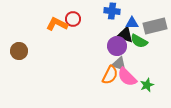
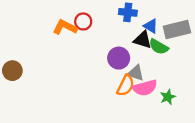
blue triangle: (132, 23) -> (151, 26), turned 32
purple circle: (117, 46) -> (119, 58), moved
brown circle: (19, 51) -> (12, 71), moved
pink semicircle: (127, 77) -> (145, 88), turned -60

